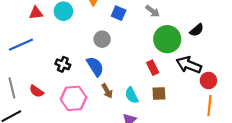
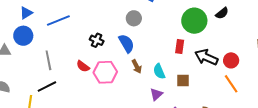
black arrow: (189, 65) -> (206, 57), moved
red rectangle: (153, 68) -> (180, 47), turned 32
red semicircle: (36, 91) -> (83, 66), moved
brown square: (159, 93) -> (183, 81), moved
orange line: (209, 106) -> (231, 84), turned -42

